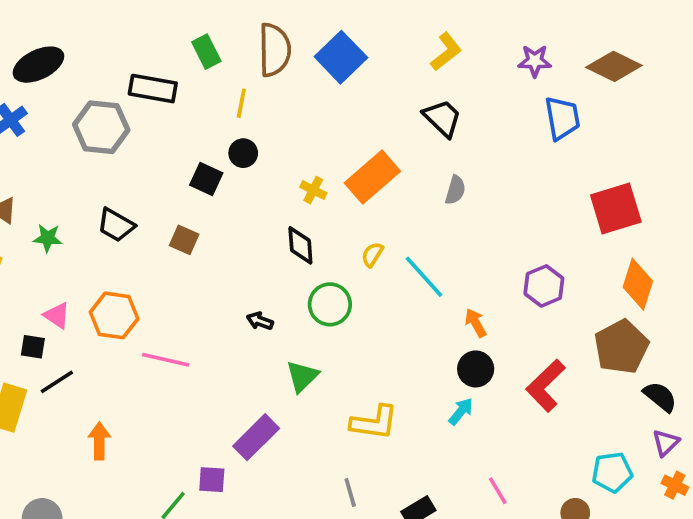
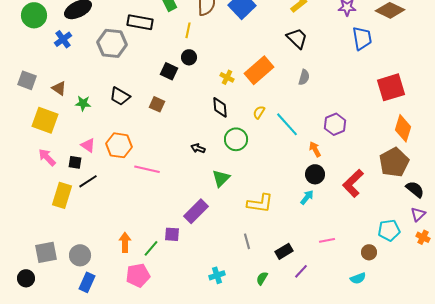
purple hexagon: (544, 286) -> (335, 124), moved
orange arrow: (99, 441) -> (125, 242), moved
pink line: (498, 491) -> (327, 240), turned -70

